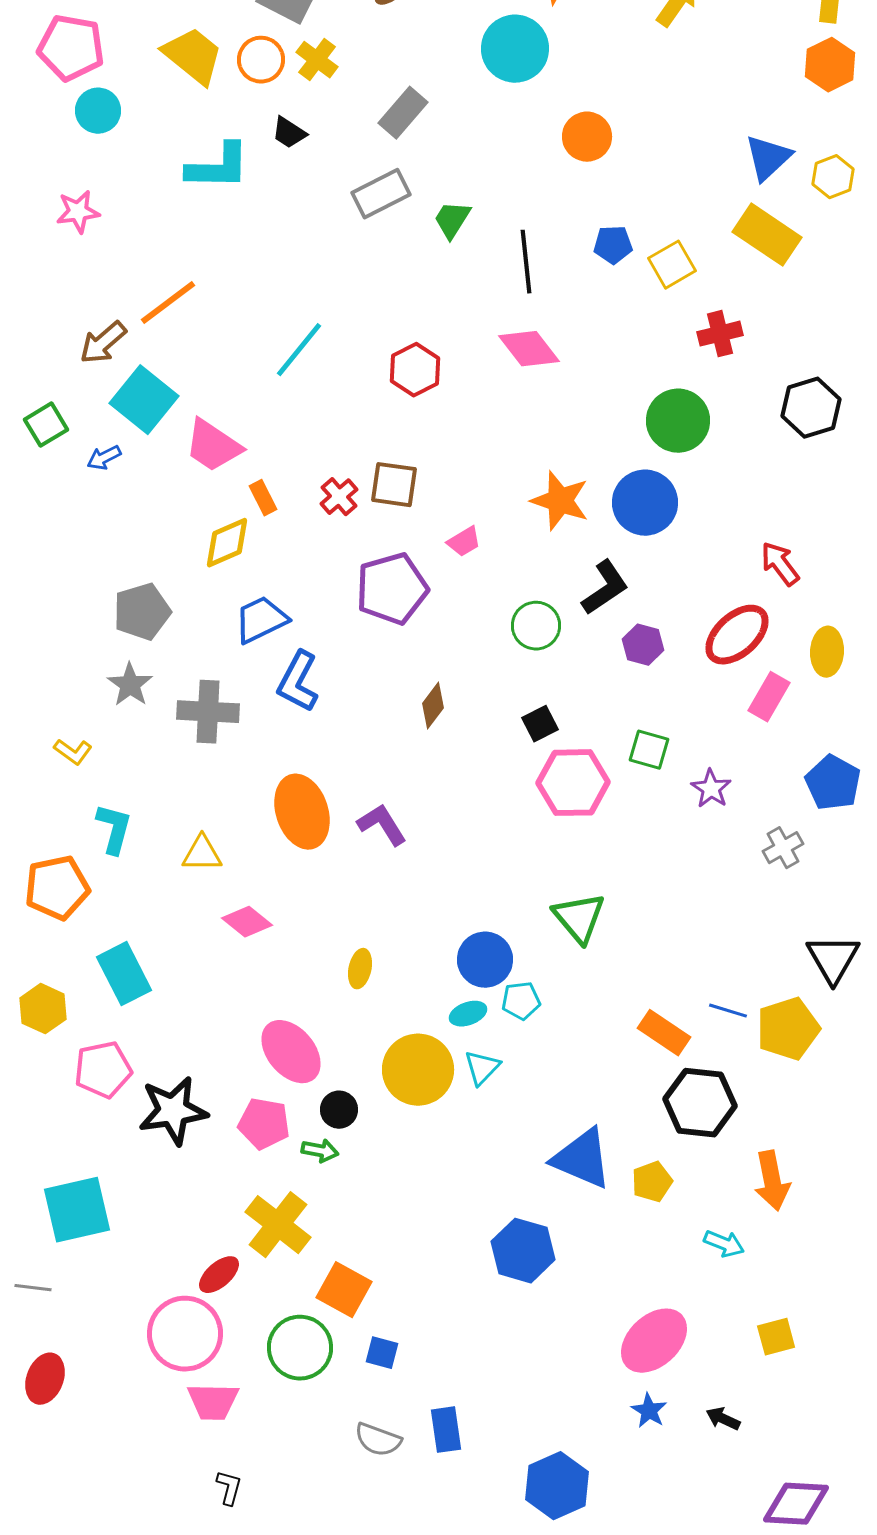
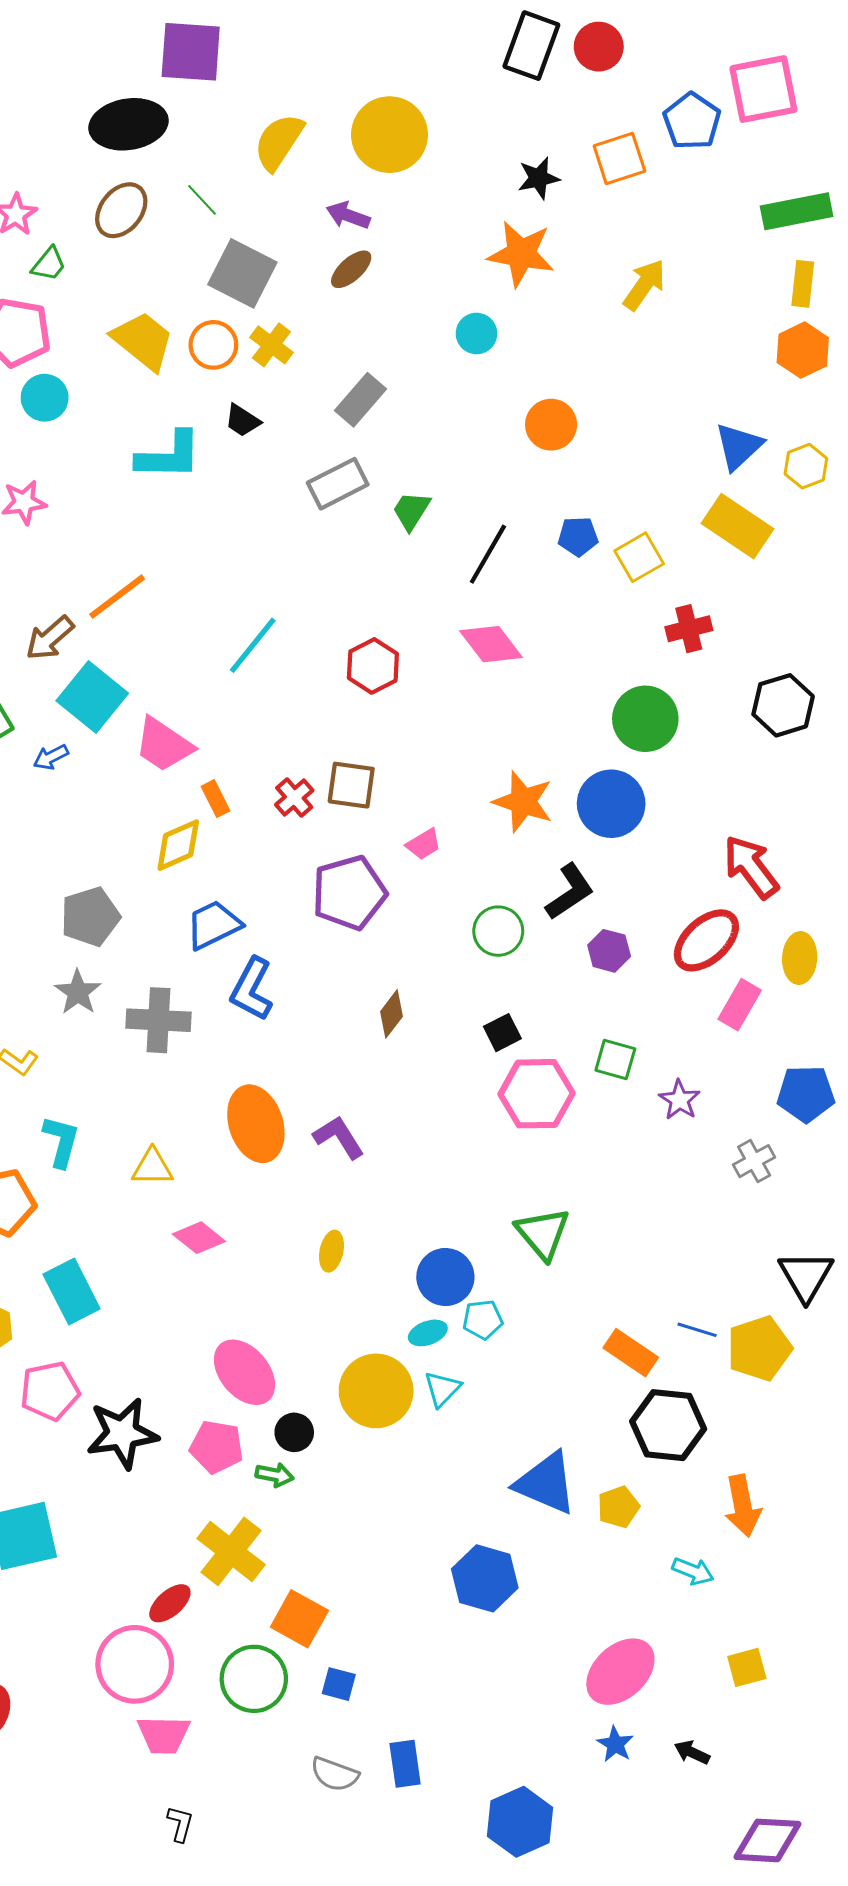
cyan circle: (515, 49) -> (476, 333), size x0.6
black line: (526, 262) -> (488, 554), turned 36
red arrow: (780, 564) -> (751, 867), size x1.4
blue pentagon: (833, 783) -> (806, 1094), turned -30
yellow ellipse: (360, 969) -> (332, 1251), moved

